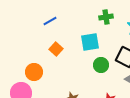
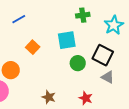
blue line: (50, 21) -> (19, 19), moved

